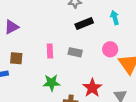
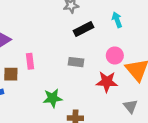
pink rectangle: (50, 51) -> (30, 61), moved
red star: (92, 88) -> (107, 82), moved, turned -30

